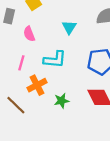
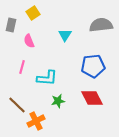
cyan L-shape: (55, 59) -> (47, 78), moved
orange cross: (37, 85) -> (36, 121), moved

